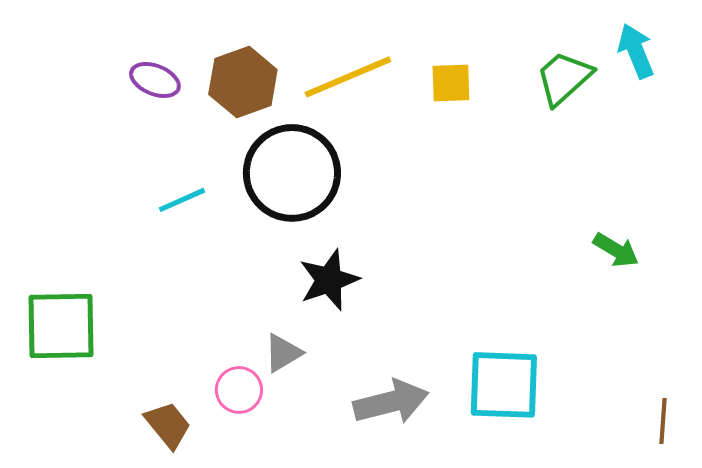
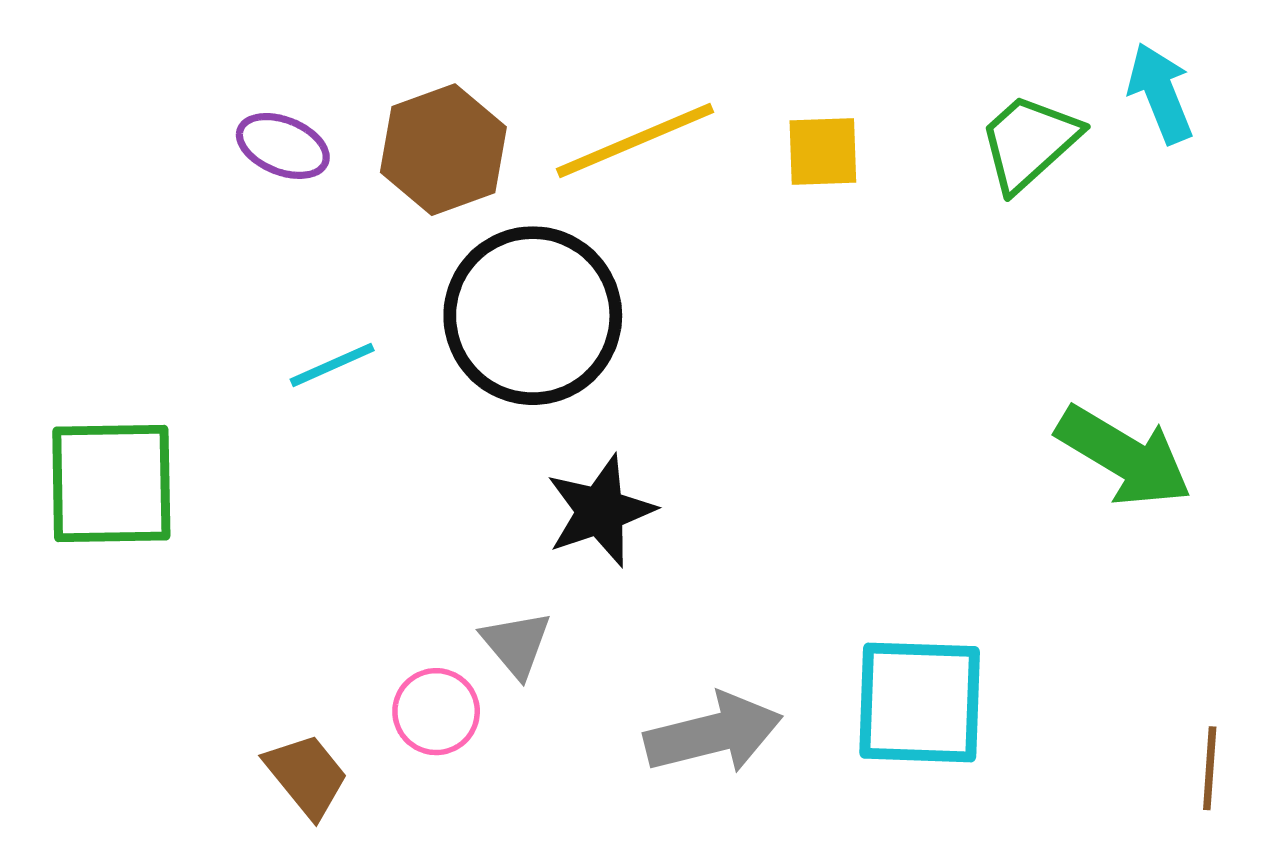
green arrow: (616, 250) -> (1124, 456), size x1.6
green square: (61, 326) -> (111, 484), moved
gray triangle: (283, 353) -> (516, 644), turned -39

